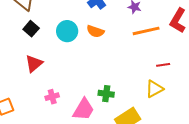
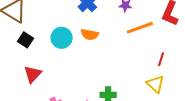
red line: (163, 65) -> (161, 59), turned -56
yellow triangle: (154, 89) -> (155, 84), turned -42

